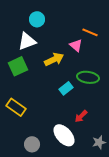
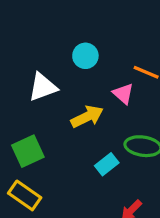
cyan circle: (37, 19) -> (85, 56), moved
green square: (18, 66) -> (28, 151), moved

